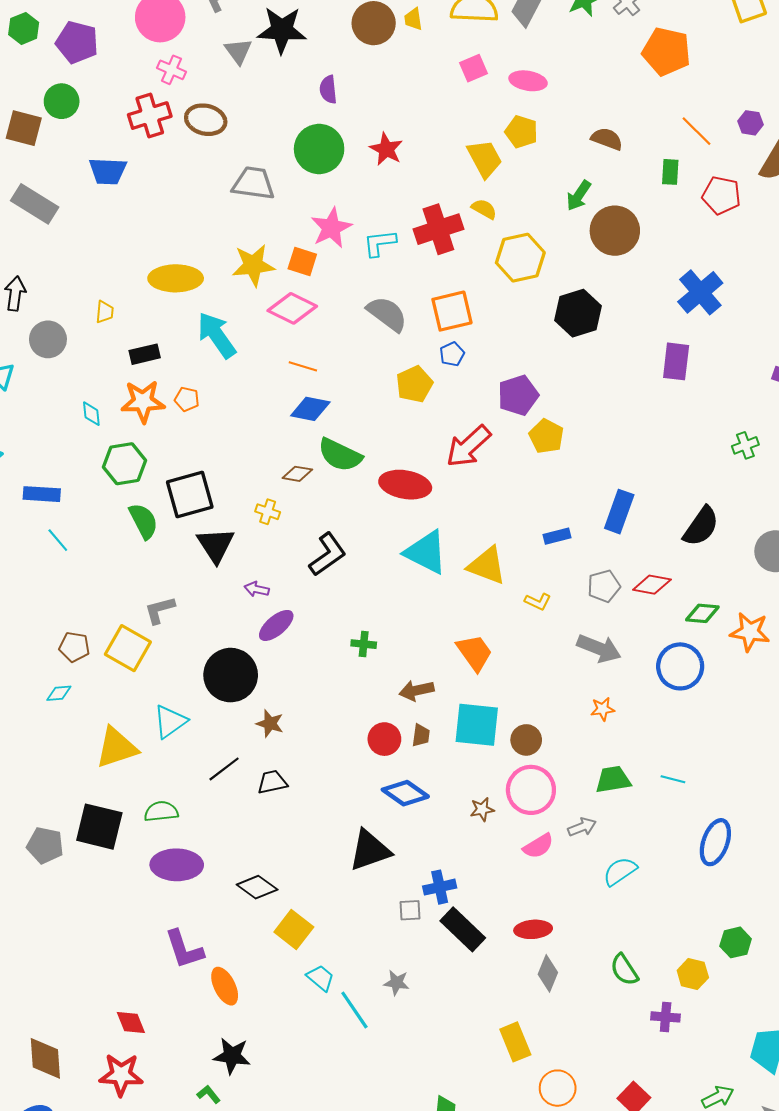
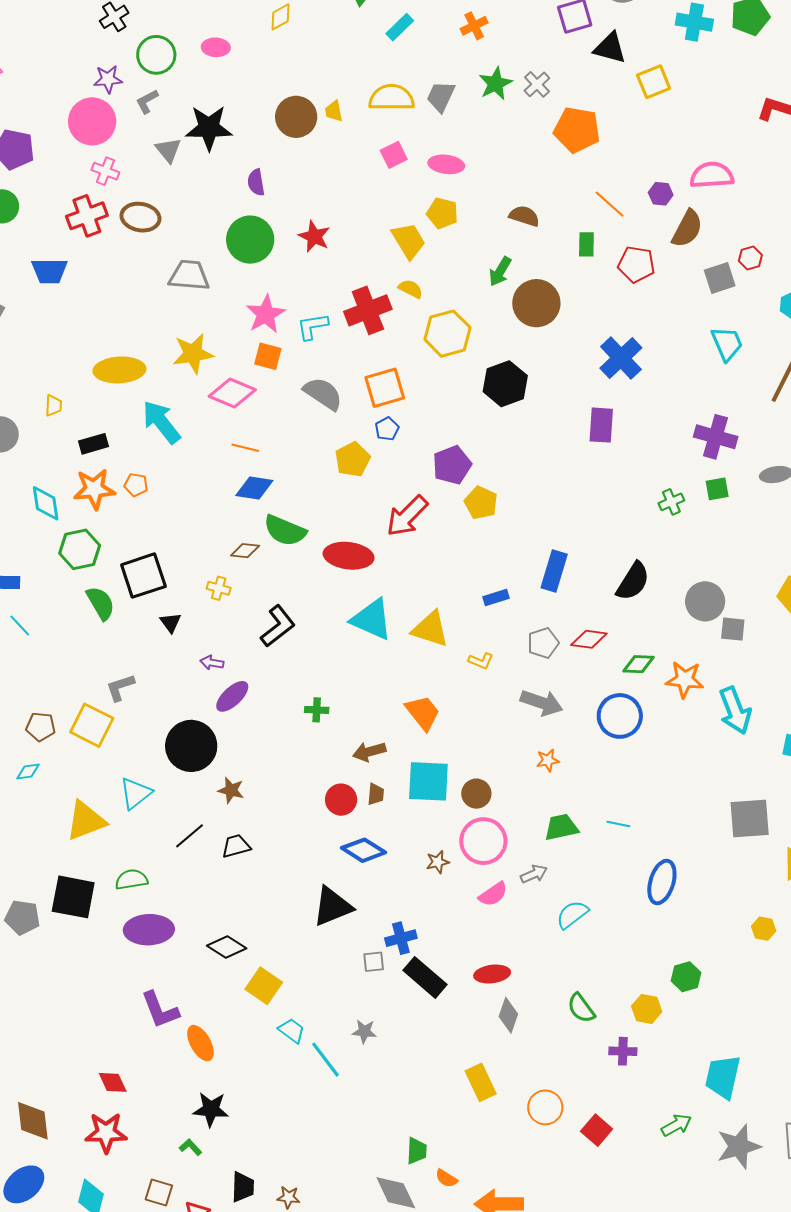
orange square: (302, 261) -> (268, 356), moved
cyan diamond: (91, 414) -> (46, 503), size x1.5
black triangle: (216, 545) -> (171, 623), size x0.6
orange circle: (558, 1088) -> (545, 1107), moved

